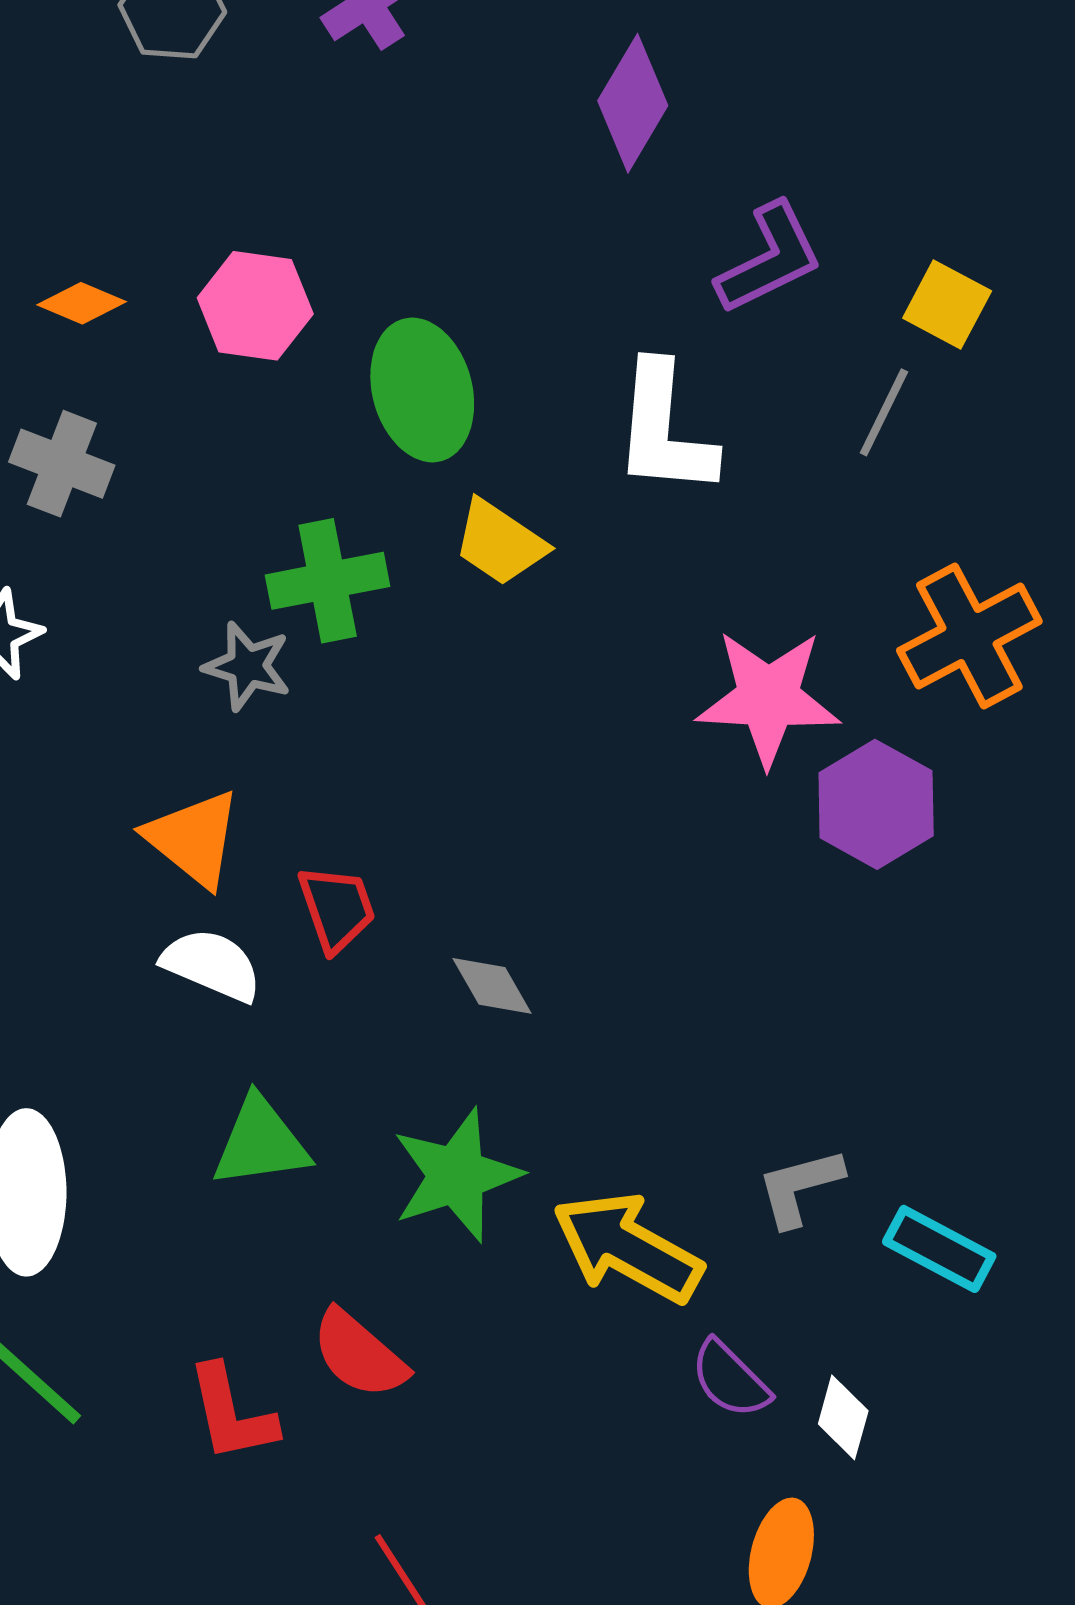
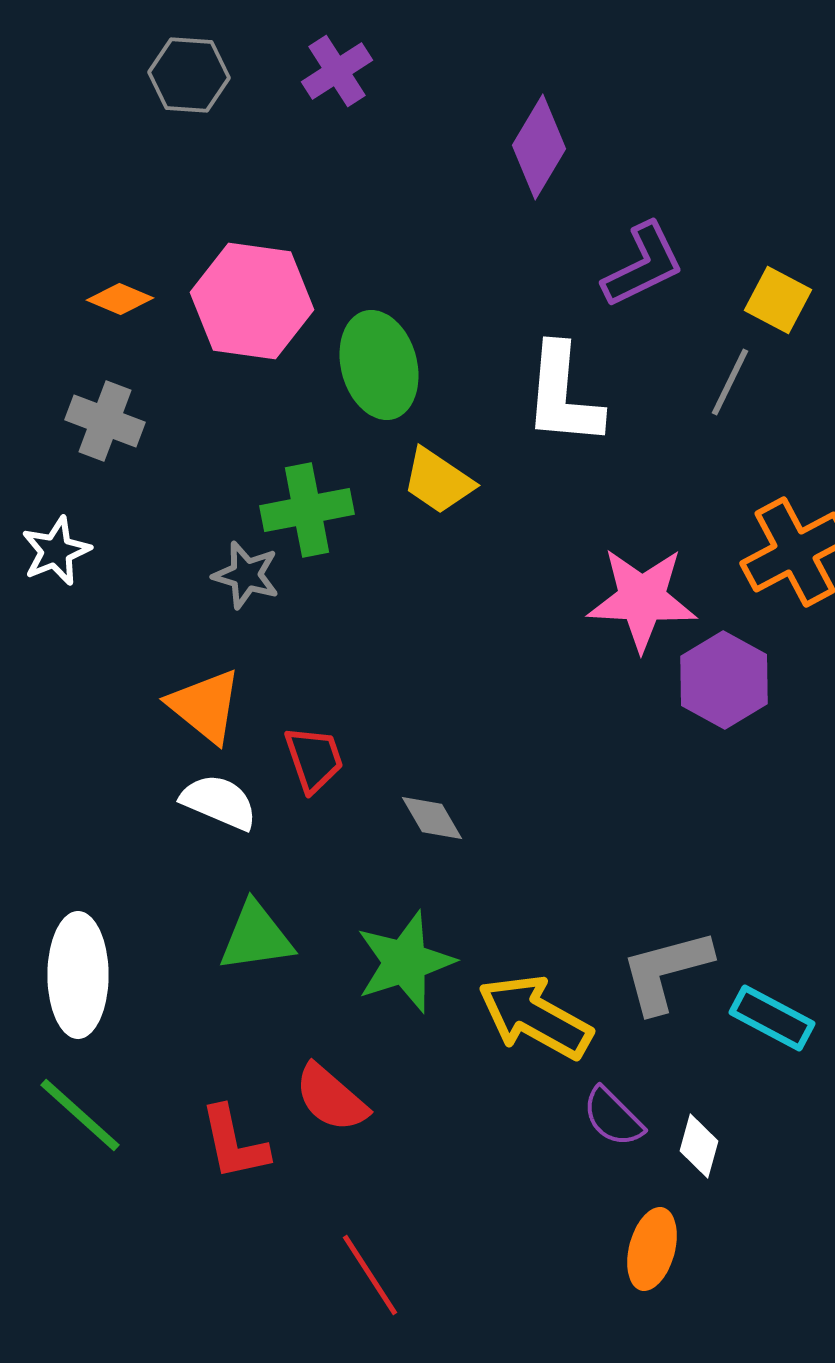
pink hexagon: (255, 306) -> (252, 301), size x1.4
gray L-shape: (800, 1187) -> (666, 971), size x1.4

